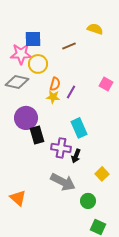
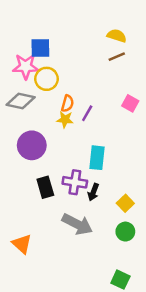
brown line: (69, 46) -> (117, 57), moved
cyan rectangle: (79, 128) -> (97, 158), turned 30
black rectangle: (37, 135) -> (45, 187), moved
yellow square: (102, 174) -> (125, 203), moved
green circle: (88, 201) -> (125, 232), moved

